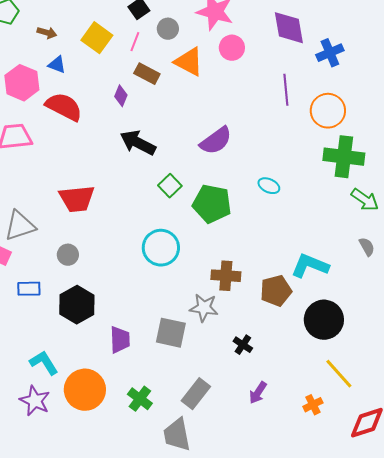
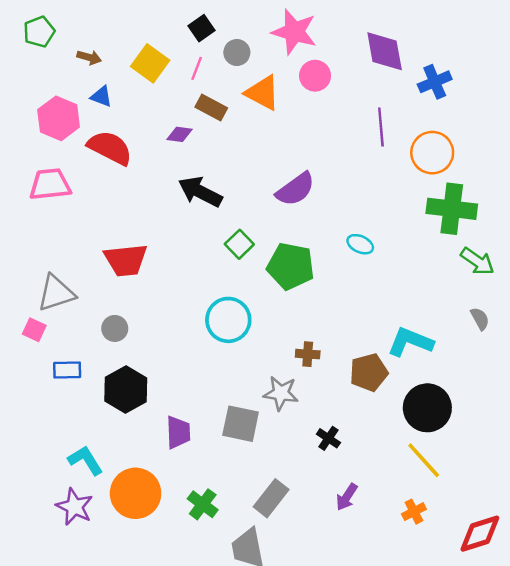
purple diamond: (121, 96) -> (179, 134), turned 75
brown cross: (226, 276) -> (308, 354), size x0.7
yellow line: (339, 374) -> (424, 460), moved

